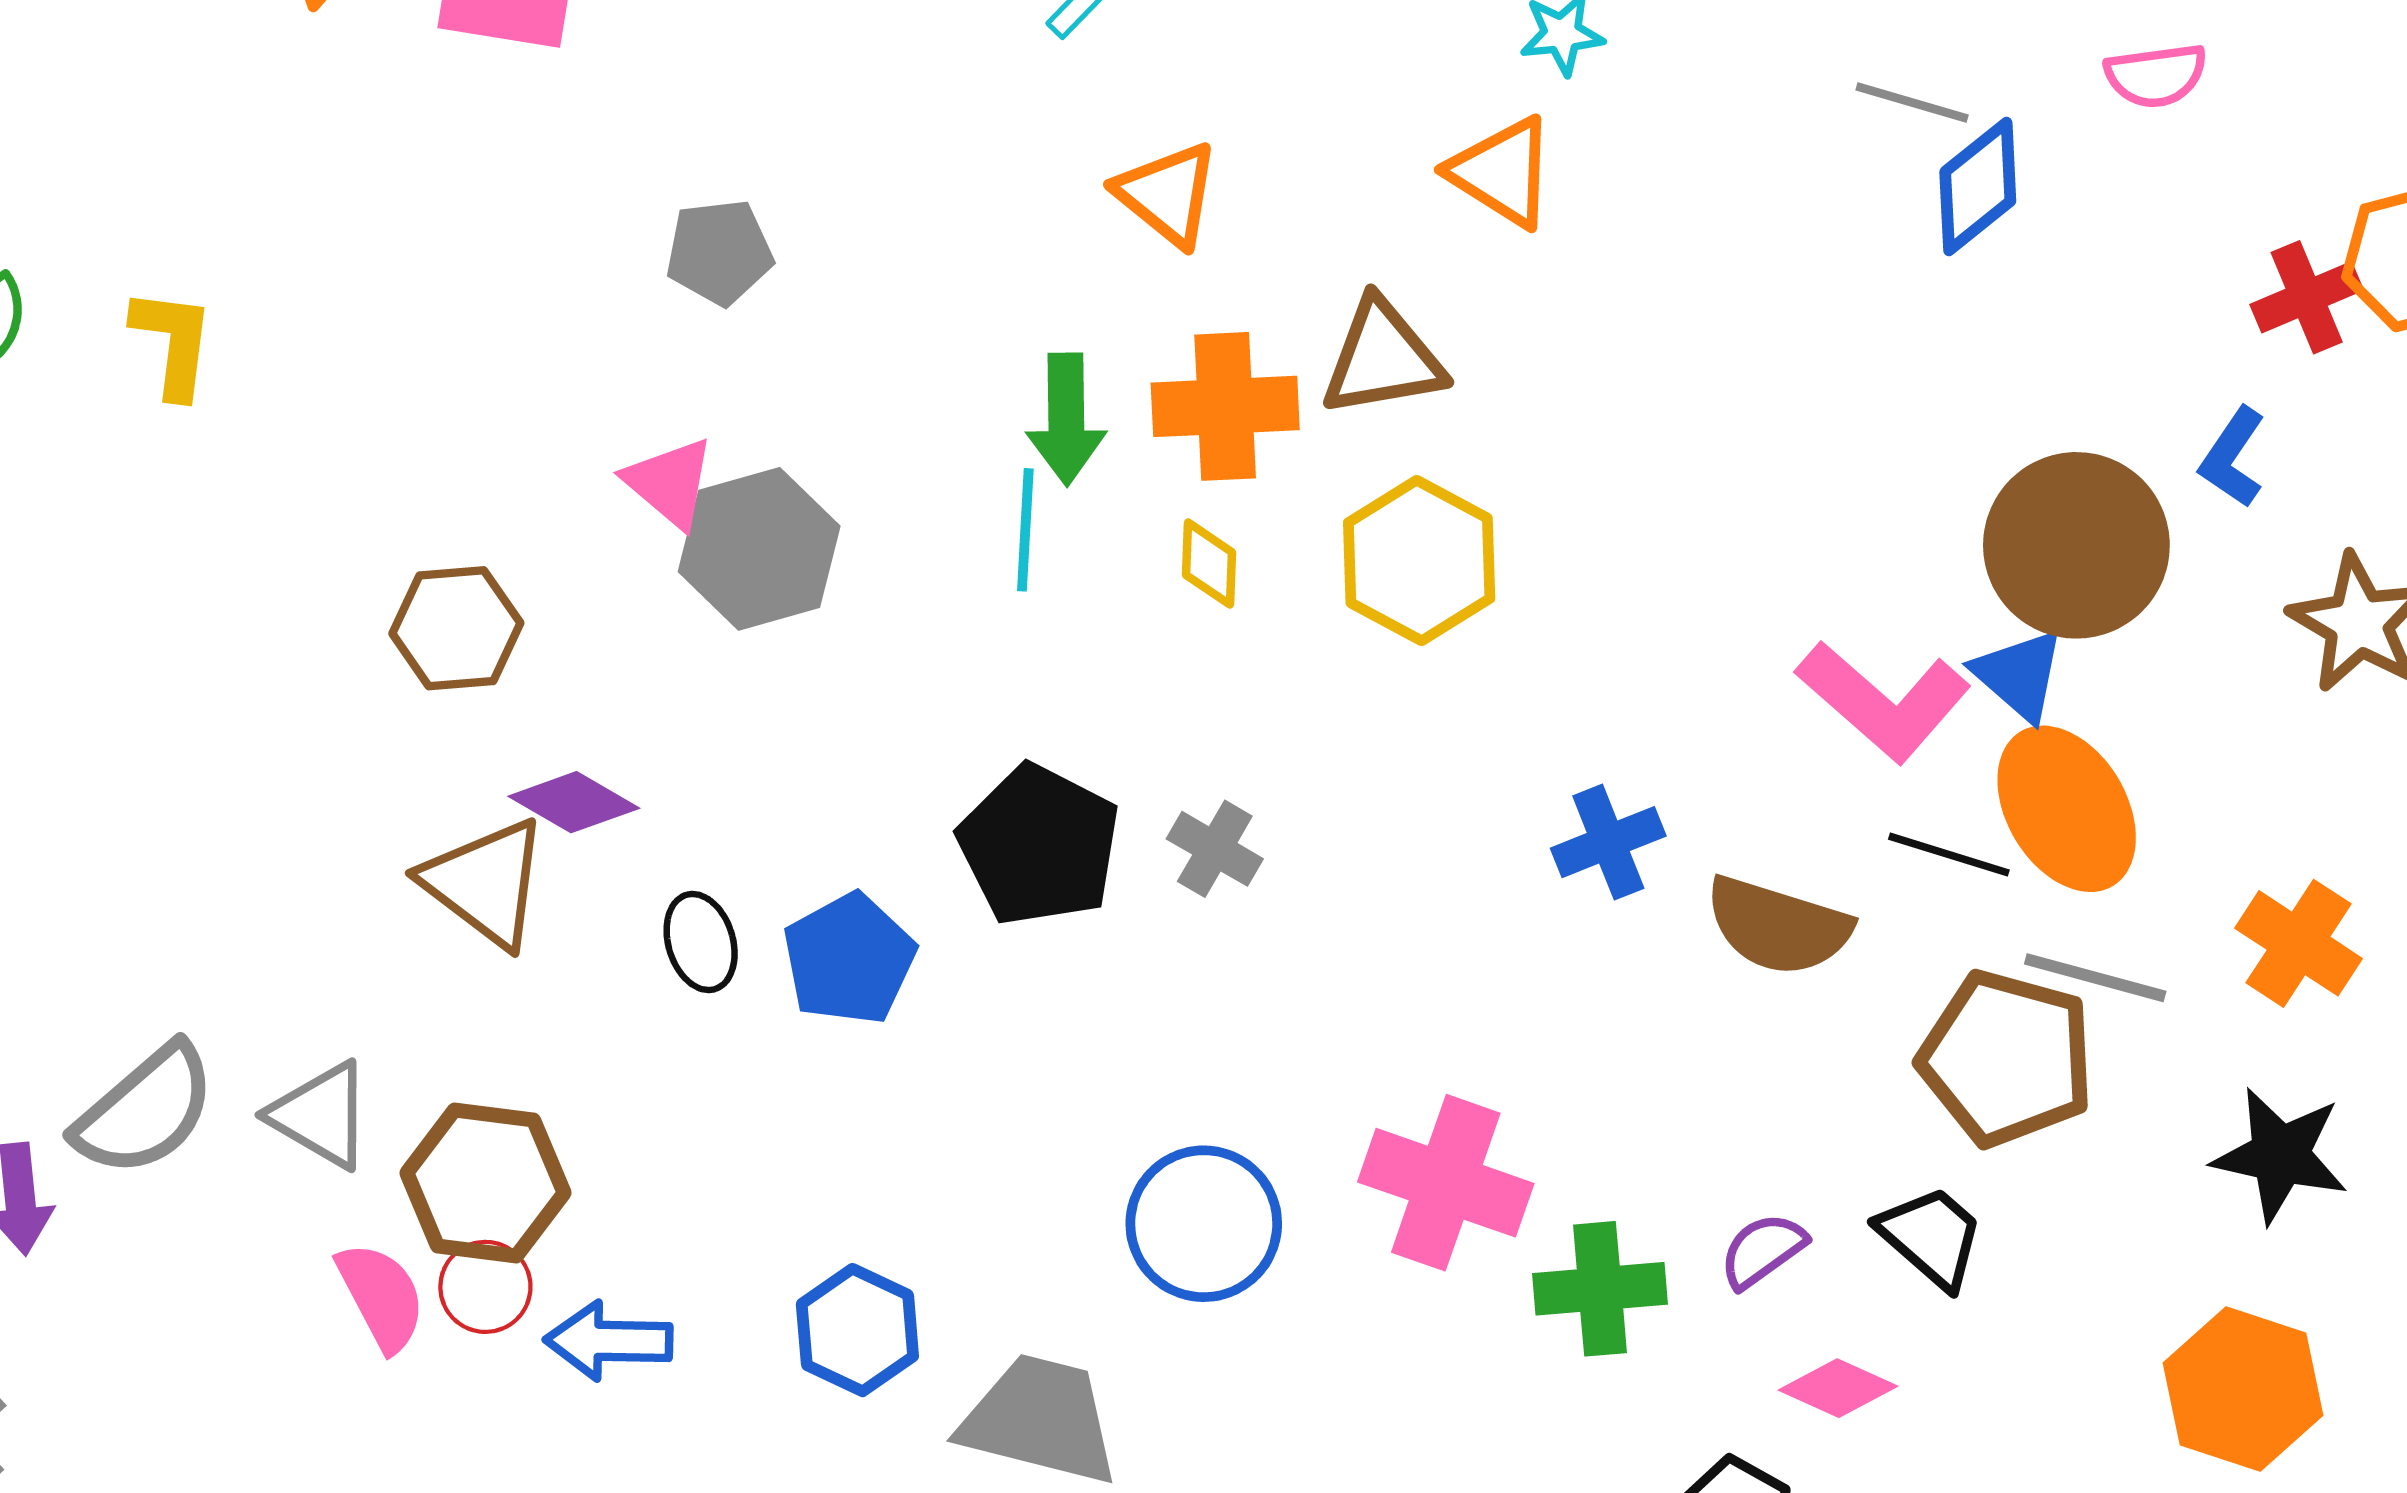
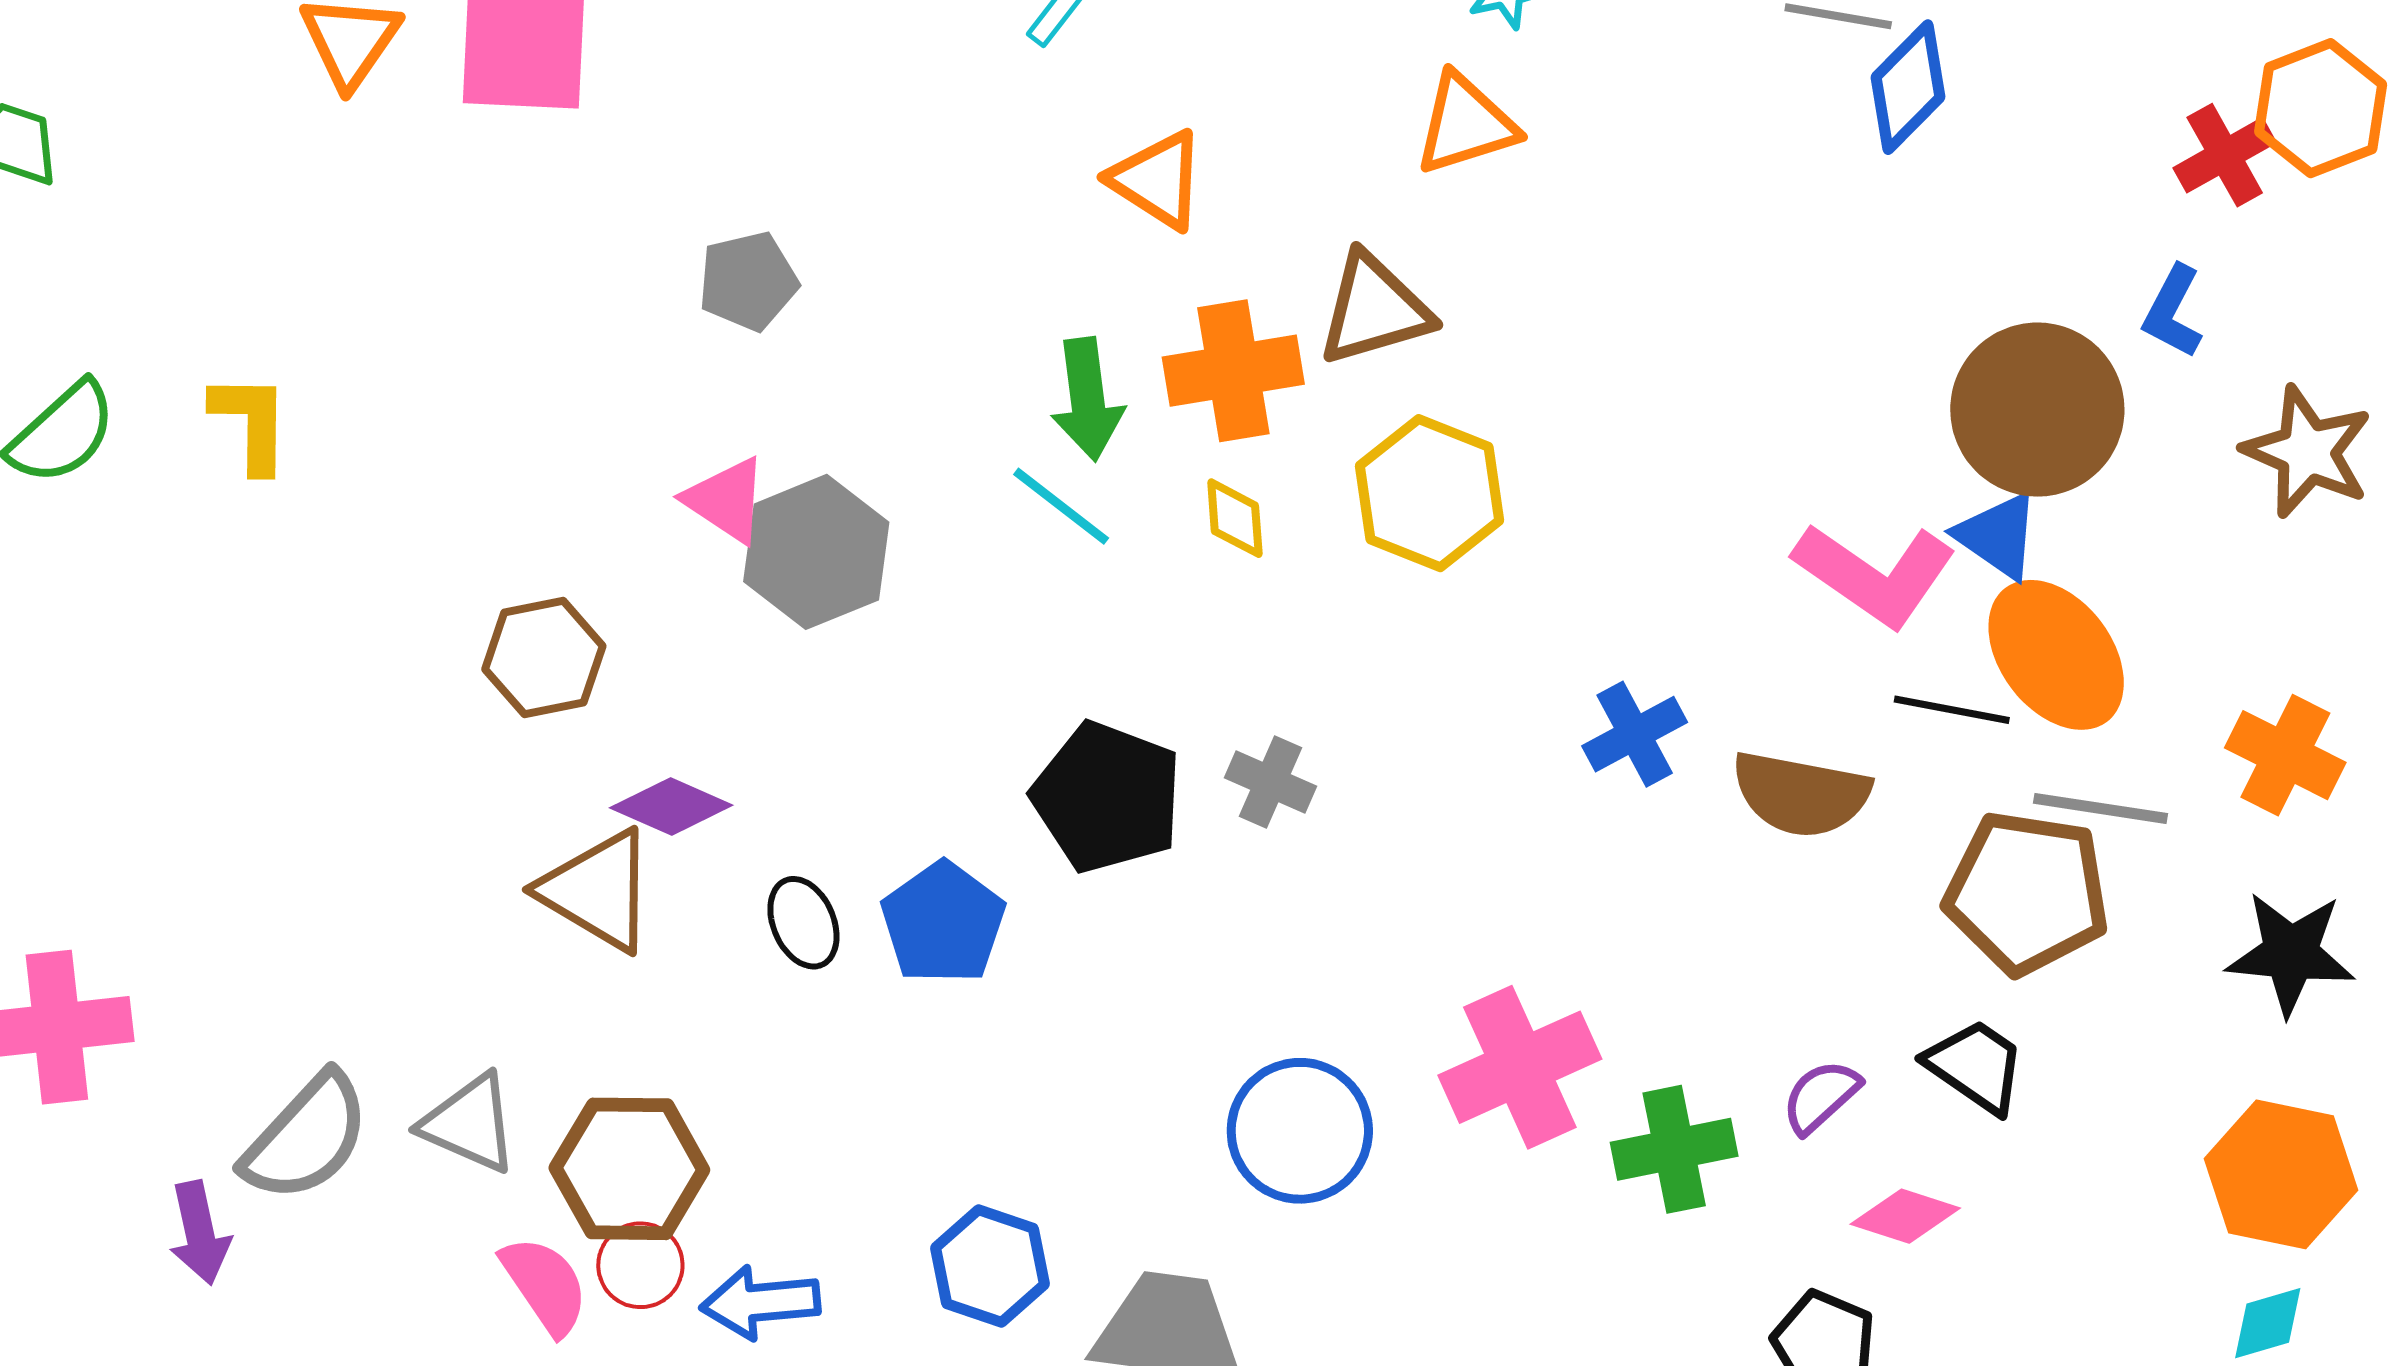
orange triangle: (1502, 172) -> (1466, 124), turned -43
cyan line: (1025, 530) -> (1061, 506), turned -49
pink cross: (1446, 1183) -> (1520, 1067), turned -37

